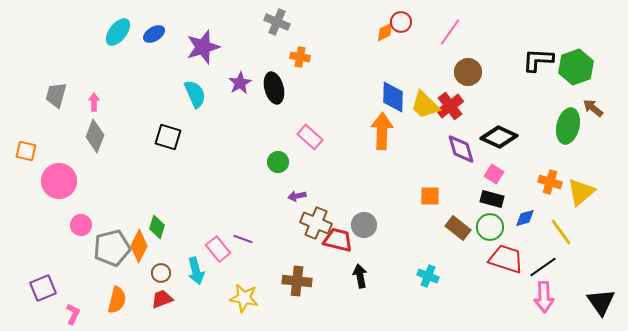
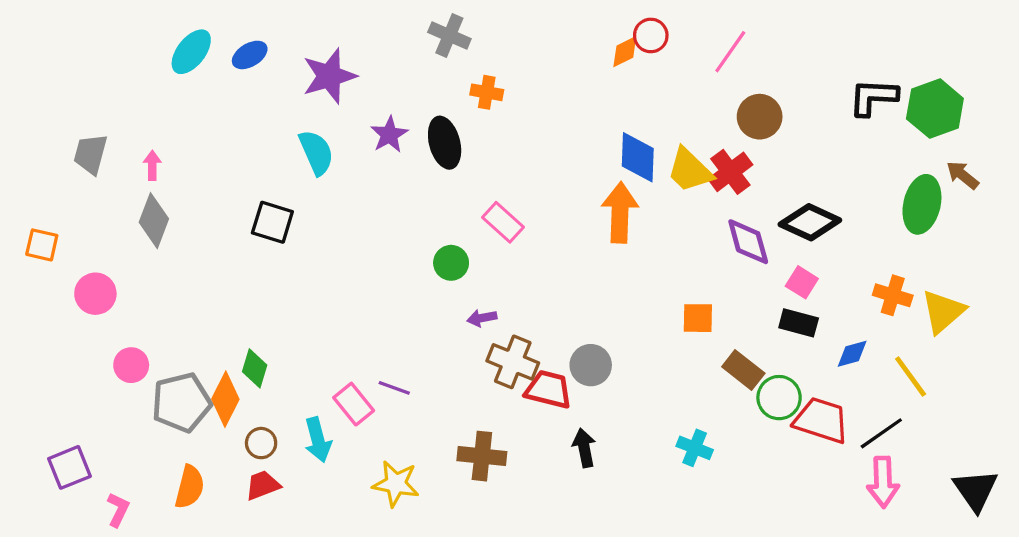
pink circle: (59, 181) -> (95, 294), size x0.7
green circle: (490, 227) -> (779, 398), moved

